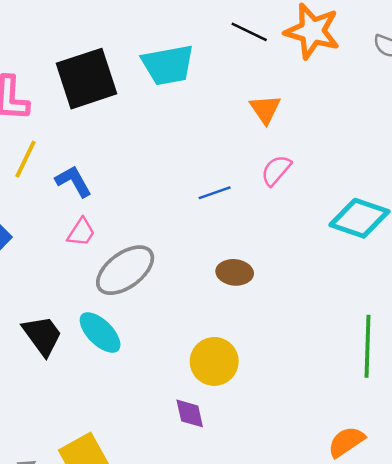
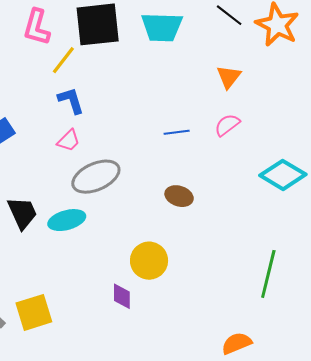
yellow line: (26, 159) -> (63, 60), moved
cyan ellipse: (100, 332) -> (67, 220), turned -72

